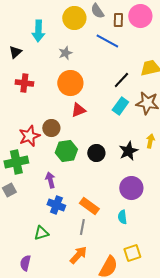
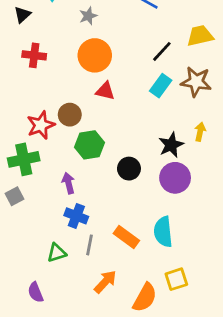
red triangle: (78, 110) -> (105, 91), turned 35
black circle: (96, 153) -> (129, 169), moved
purple circle: (131, 188) -> (175, 178), moved
orange rectangle: (89, 206) -> (126, 237), moved
cyan semicircle: (122, 217) -> (163, 232), size x1.6
gray line: (82, 227) -> (89, 245), moved
purple semicircle: (25, 263) -> (36, 292), turned -35

